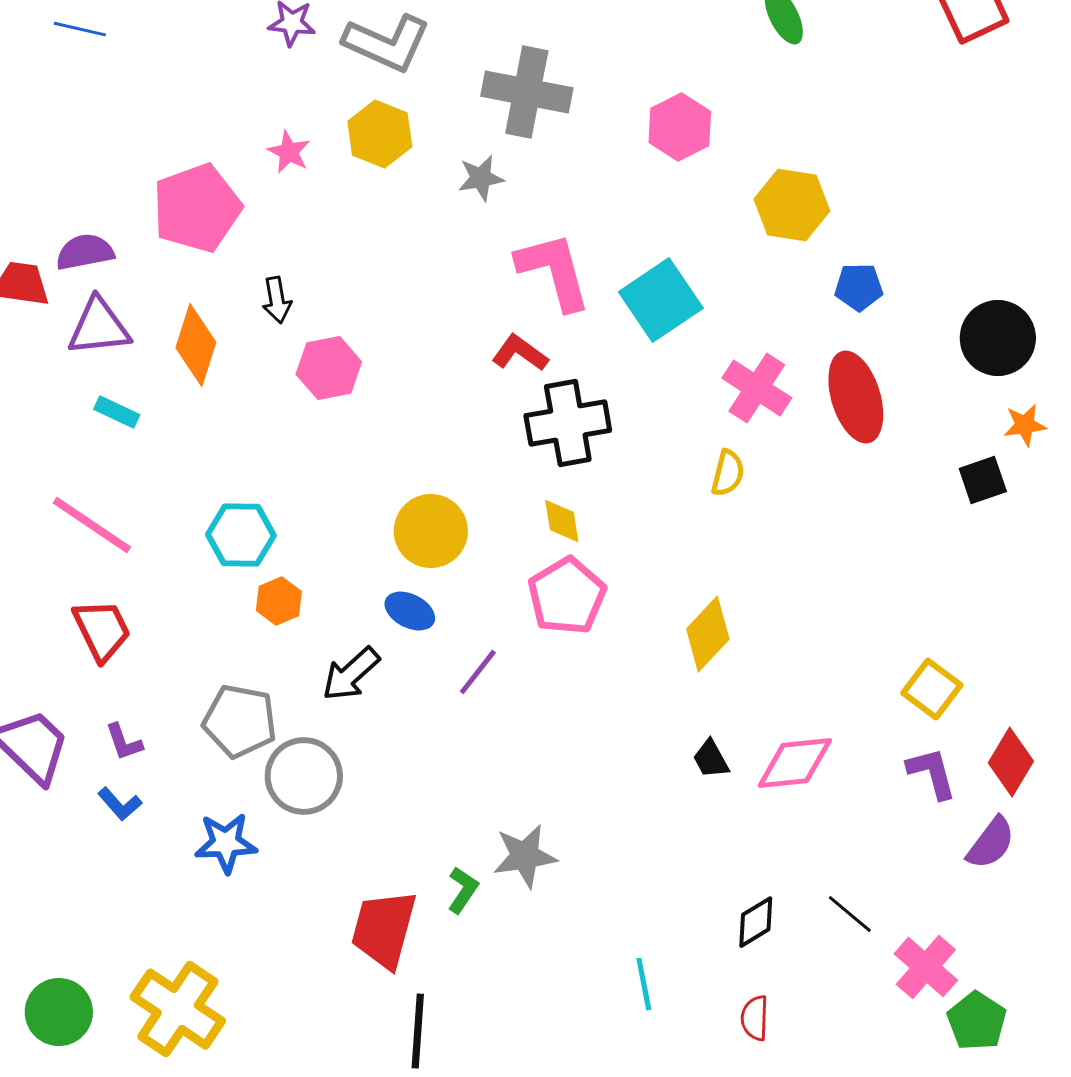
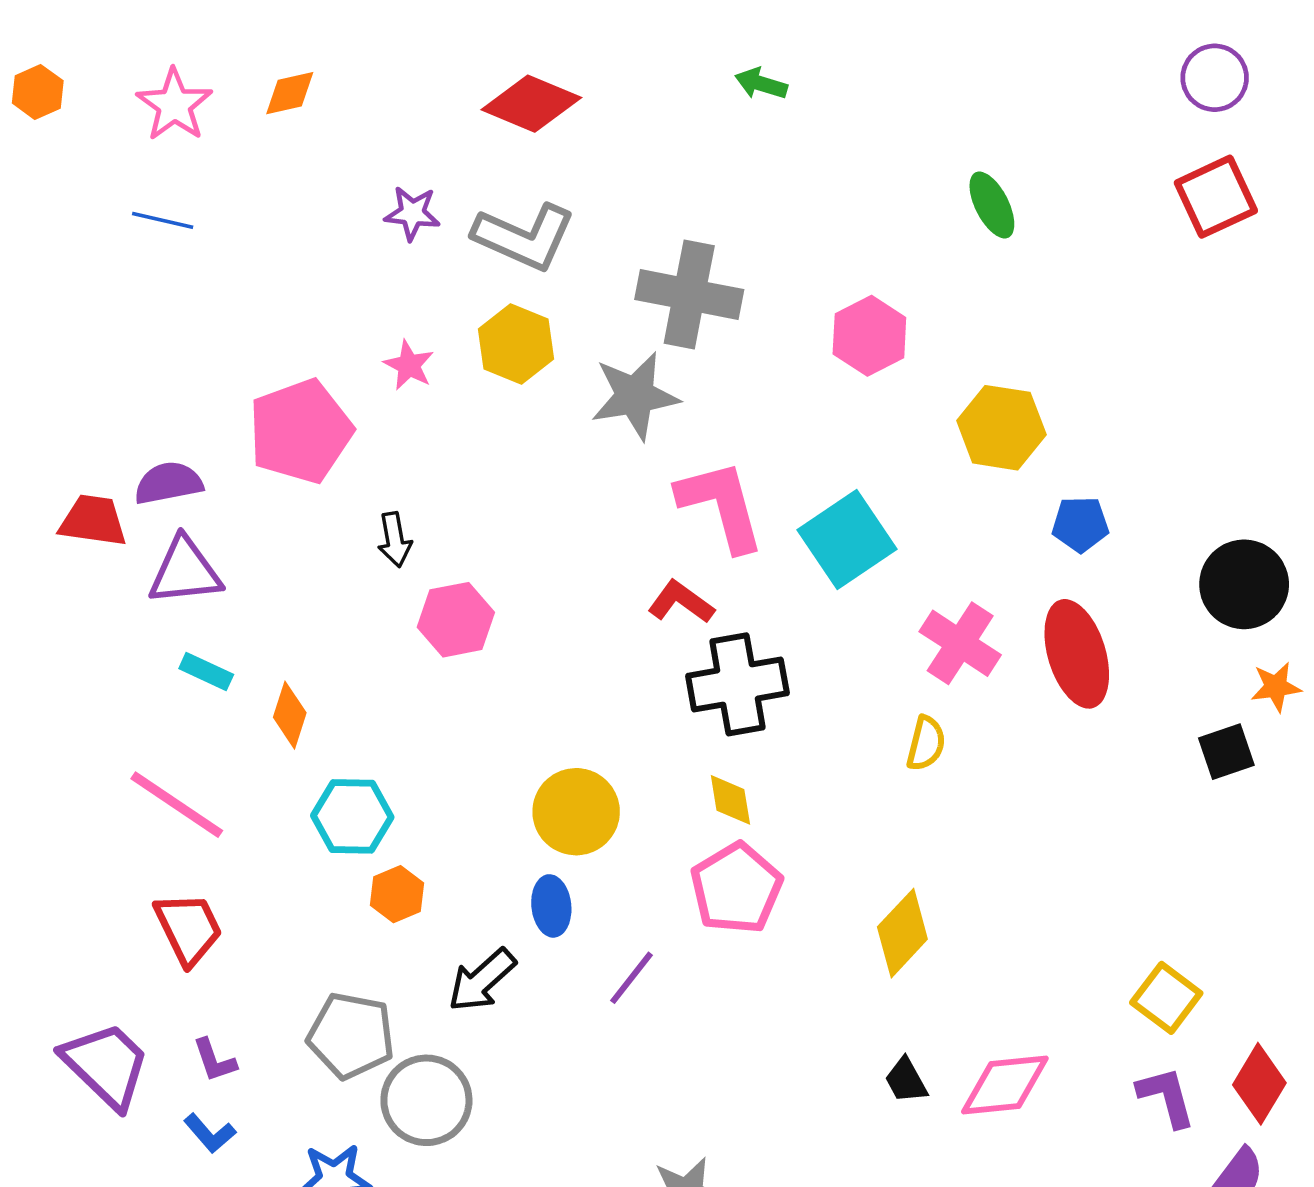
gray star: (481, 178) -> (635, 396), size x1.6
orange diamond: (196, 345) -> (290, 715), moved, size x0.7
blue ellipse: (410, 611) -> (551, 906), turned 57

